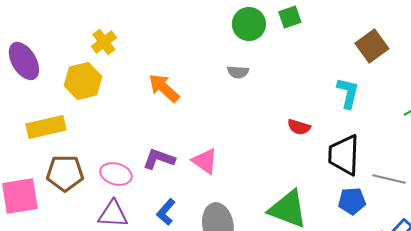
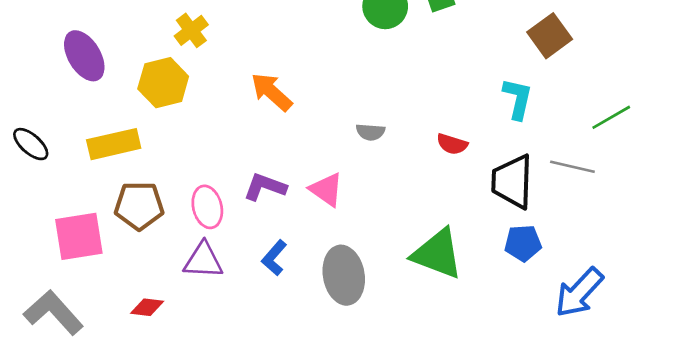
gray semicircle: (238, 72) -> (370, 132), moved
pink ellipse: (116, 174) -> (207, 207), turned 60
gray line: (389, 179) -> (572, 167), moved

